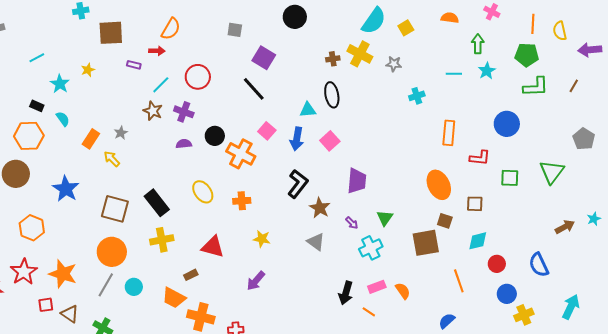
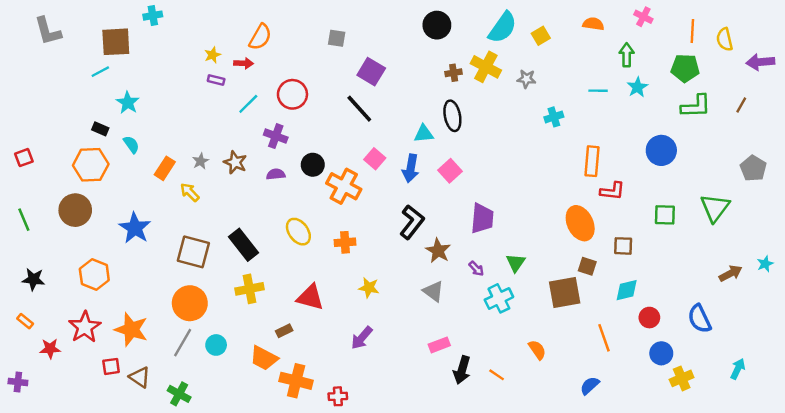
black circle: (295, 17) -> (437, 25), moved
brown square: (111, 33) -> (116, 42), moved
yellow star: (88, 70) -> (212, 55), moved
brown star: (153, 111) -> (235, 162), moved
red L-shape: (480, 158) -> (612, 191), moved
pink rectangle: (377, 287) -> (439, 345), moved
black arrow: (346, 293) -> (462, 370), moved
cyan arrow: (571, 307) -> (738, 369), size x0.7

